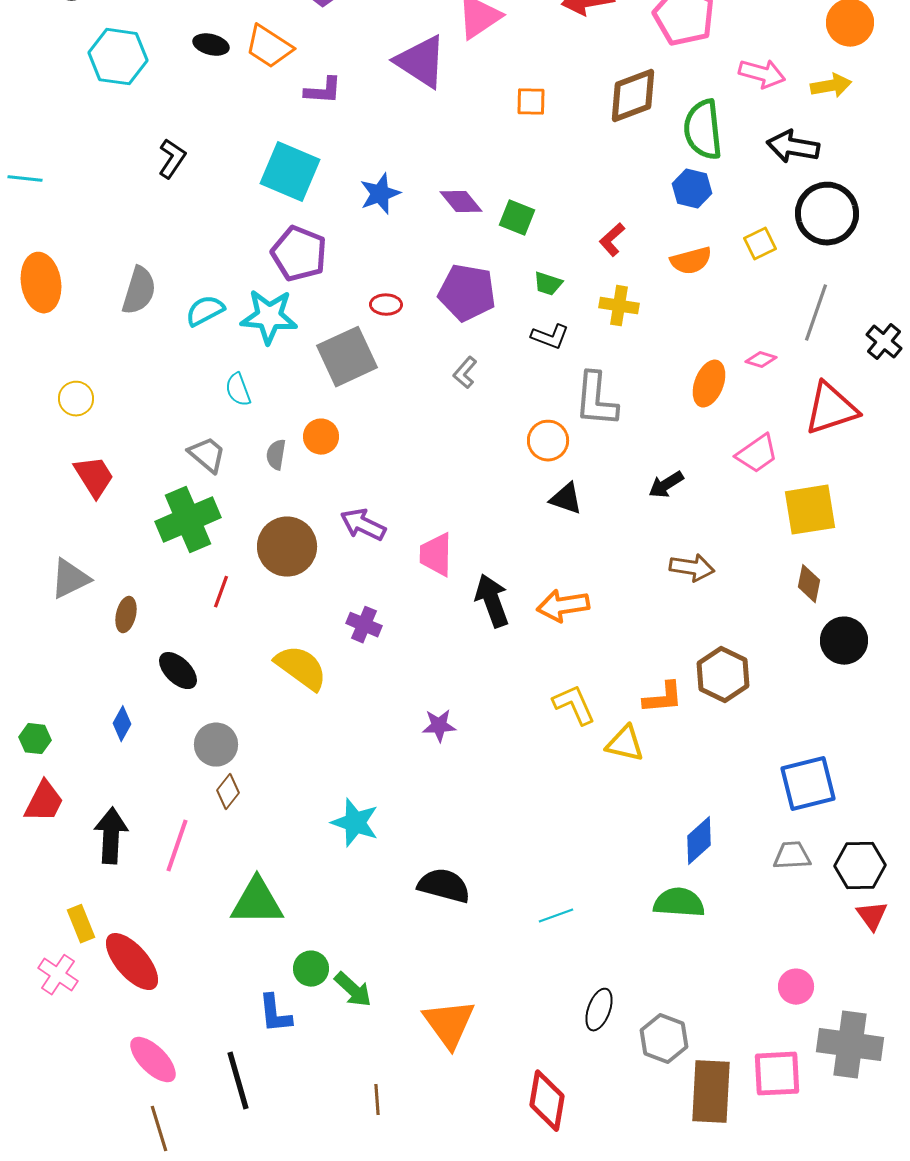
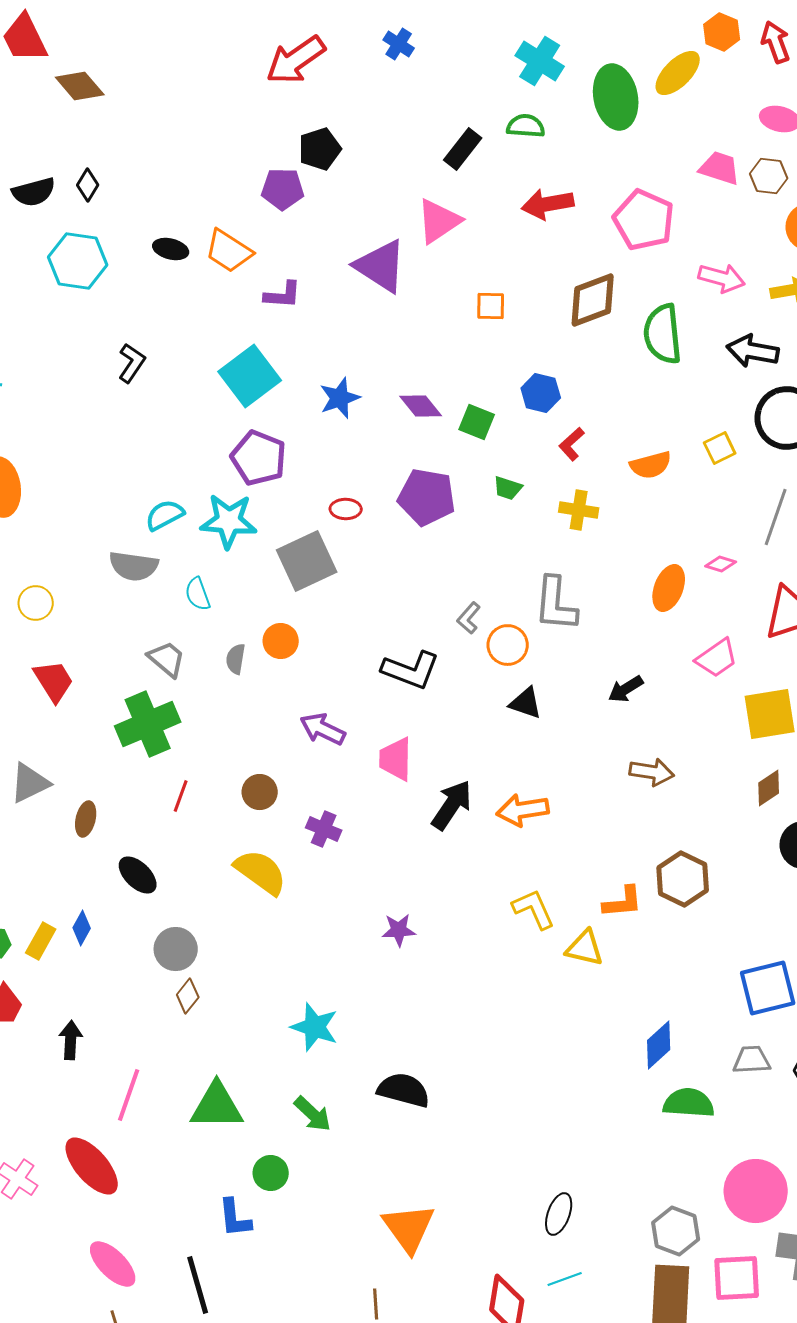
cyan square: (290, 172) -> (250, 376), turned 30
blue hexagon: (692, 189) -> (541, 393), moved
gray semicircle: (139, 291) -> (134, 566), moved, turned 81
black L-shape: (550, 337) -> (411, 670), moved, size x1.5
gray L-shape: (465, 373) -> (469, 618), moved
brown circle: (287, 547) -> (260, 792), moved, size x0.6
brown diamond: (809, 584) -> (769, 788), turned 45
black arrow: (492, 601) -> (452, 805), turned 54
black arrow: (111, 836) -> (71, 1040), size x0.7
pink line: (177, 846) -> (129, 1095), moved
green semicircle: (679, 903) -> (689, 1103), moved
cyan line: (556, 916) -> (565, 1279), moved
yellow rectangle: (81, 924) -> (41, 941), moved, turned 51
pink circle: (796, 987) -> (756, 1191), size x1.8
green arrow: (353, 990) -> (313, 1114), moved
gray hexagon: (664, 1039) -> (676, 1231), moved
brown line: (377, 1100) -> (376, 1304), moved

